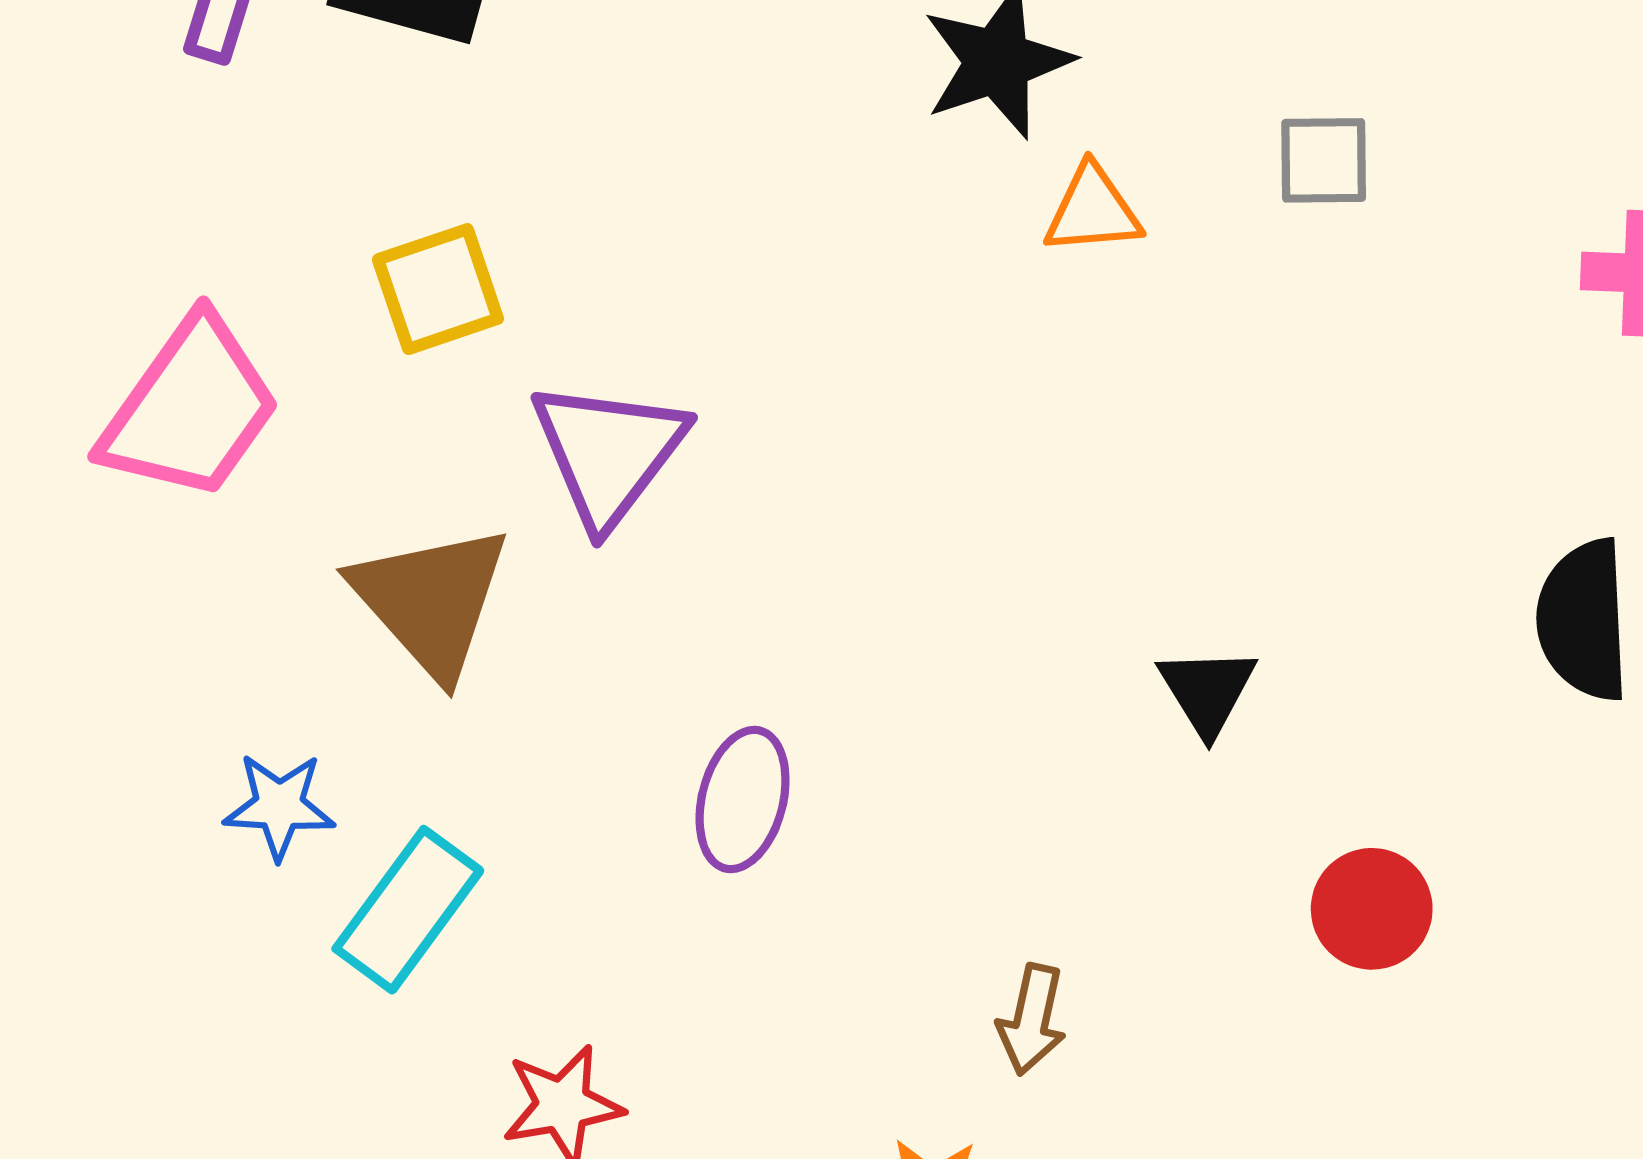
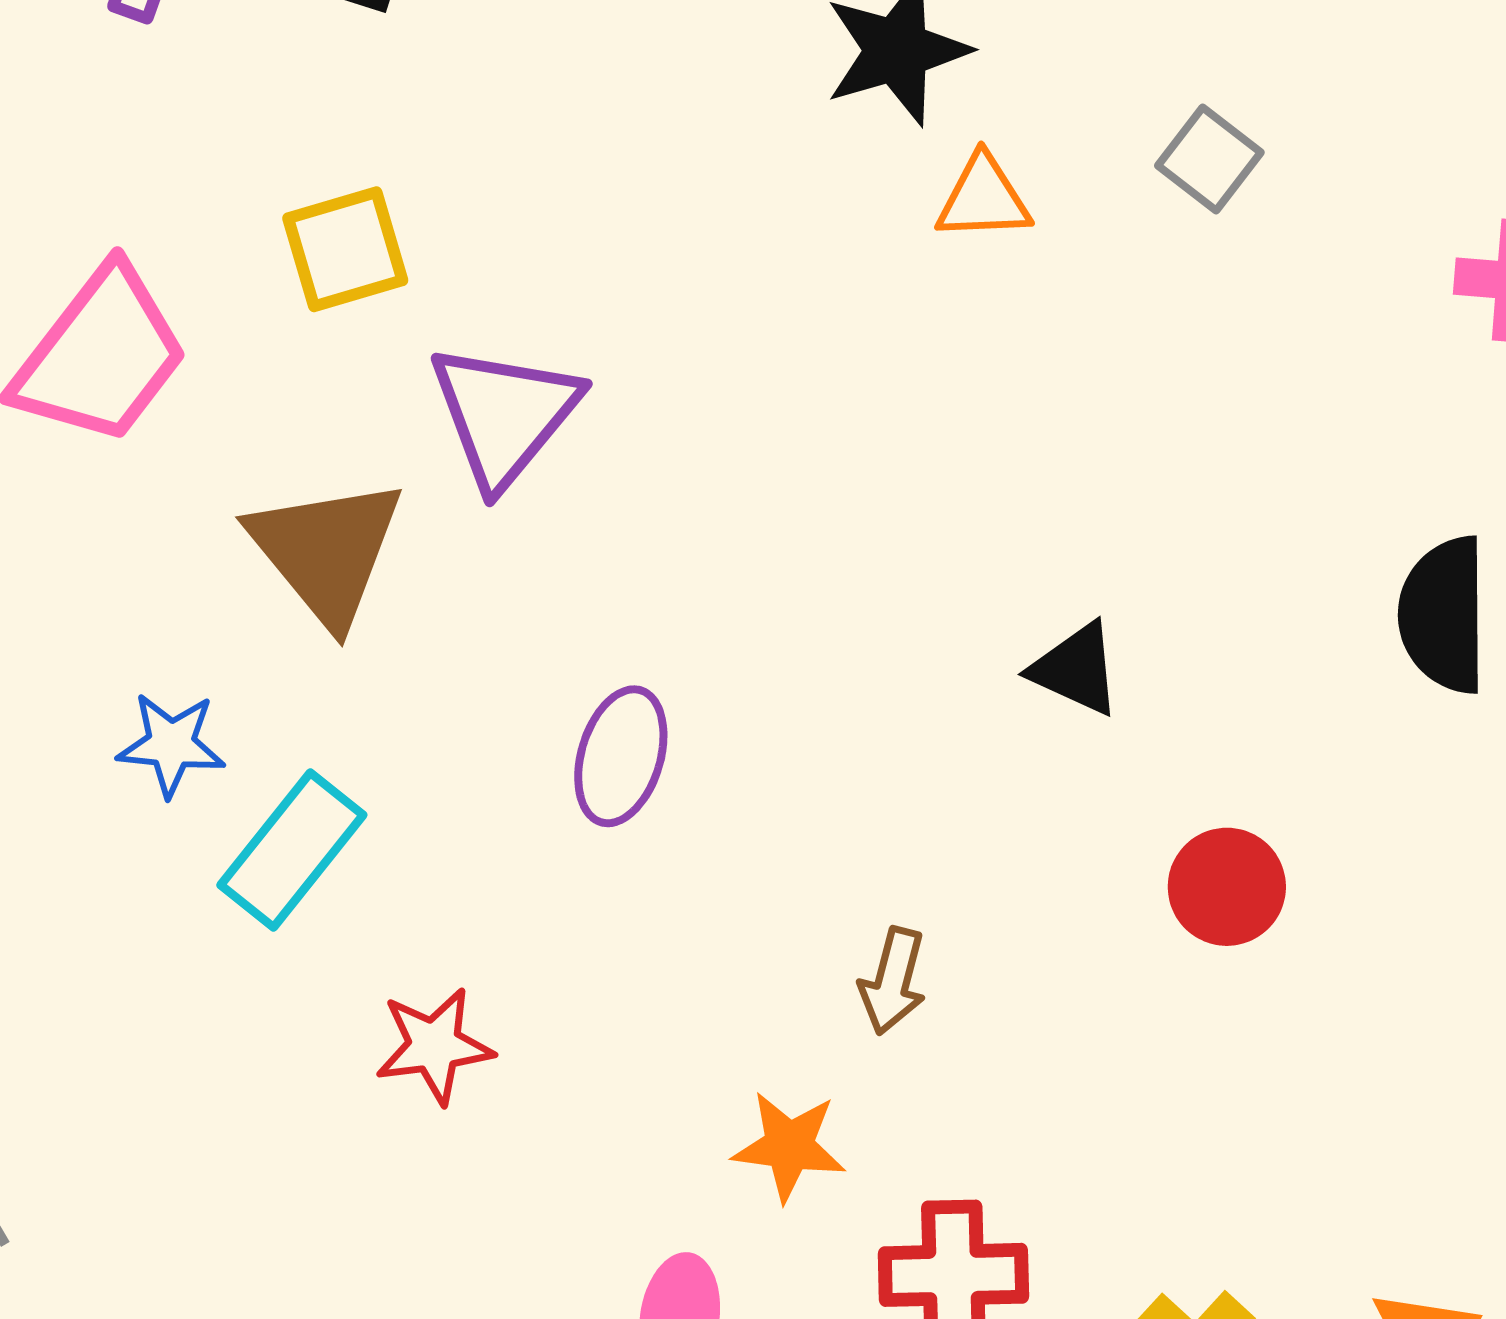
gray square: (1324, 160) -> (1209, 159), turned 36
black triangle: (1207, 691) -> (1076, 669), turned -36

